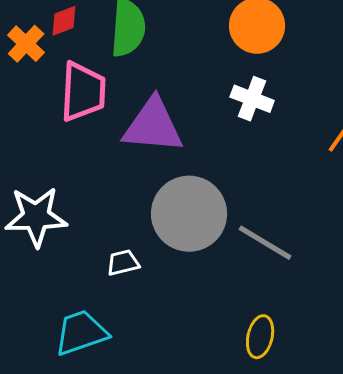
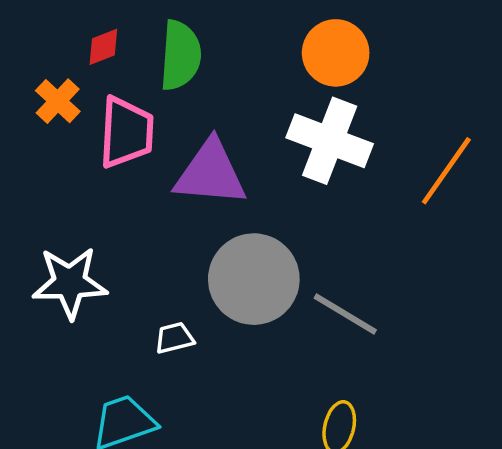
orange cross: (26, 44) -> (58, 101), moved
white cross: (252, 99) -> (330, 141), size x1.6

